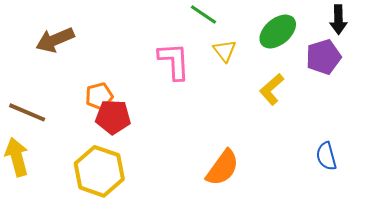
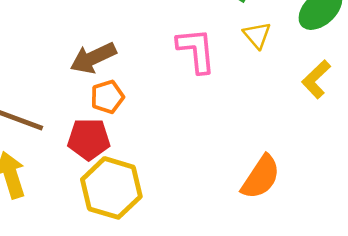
brown arrow: (55, 40) -> (93, 58), moved
red pentagon: (113, 117) -> (89, 139), moved

